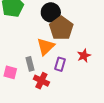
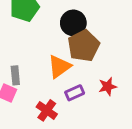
gray rectangle: (30, 64) -> (15, 75), moved
purple rectangle: (60, 64) -> (75, 93), turned 40

